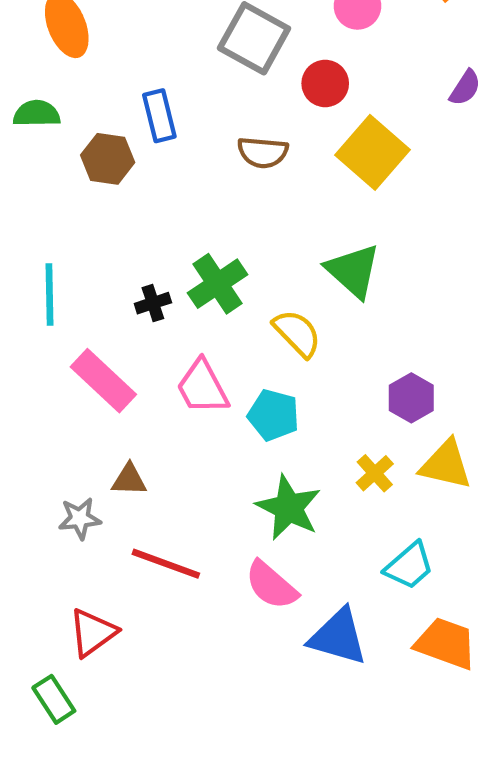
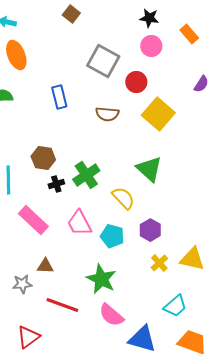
brown hexagon: (108, 159) -> (43, 158), moved
purple hexagon: (411, 398) -> (150, 230), moved
green star: (289, 508) -> (101, 279), moved

